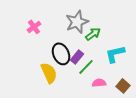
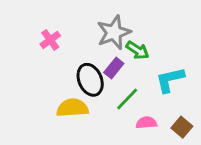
green arrow: (93, 34) -> (137, 50), turned 70
purple rectangle: (77, 57) -> (114, 68), moved
yellow semicircle: (49, 73) -> (72, 108), turned -70

